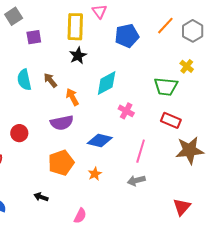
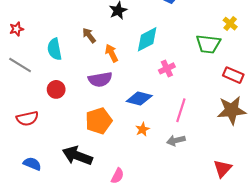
cyan semicircle: (24, 80) -> (55, 49), moved
pink cross: (126, 111) -> (167, 68), turned 35
red rectangle: (171, 120) -> (233, 75), moved
orange star: (95, 174) -> (142, 129), moved
black arrow: (41, 197) -> (77, 156), size x2.0

